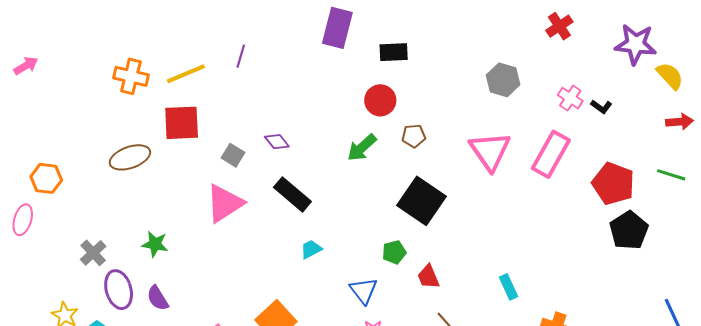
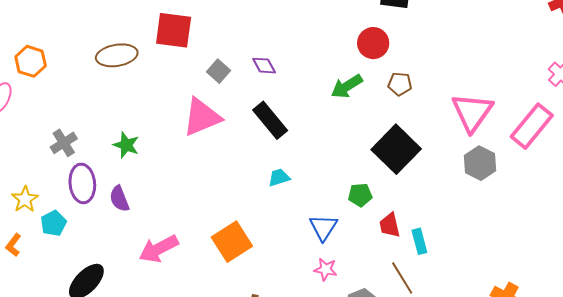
gray hexagon: (503, 80) -> (480, 163), moved
cyan rectangle: (509, 287) -> (419, 241), moved

